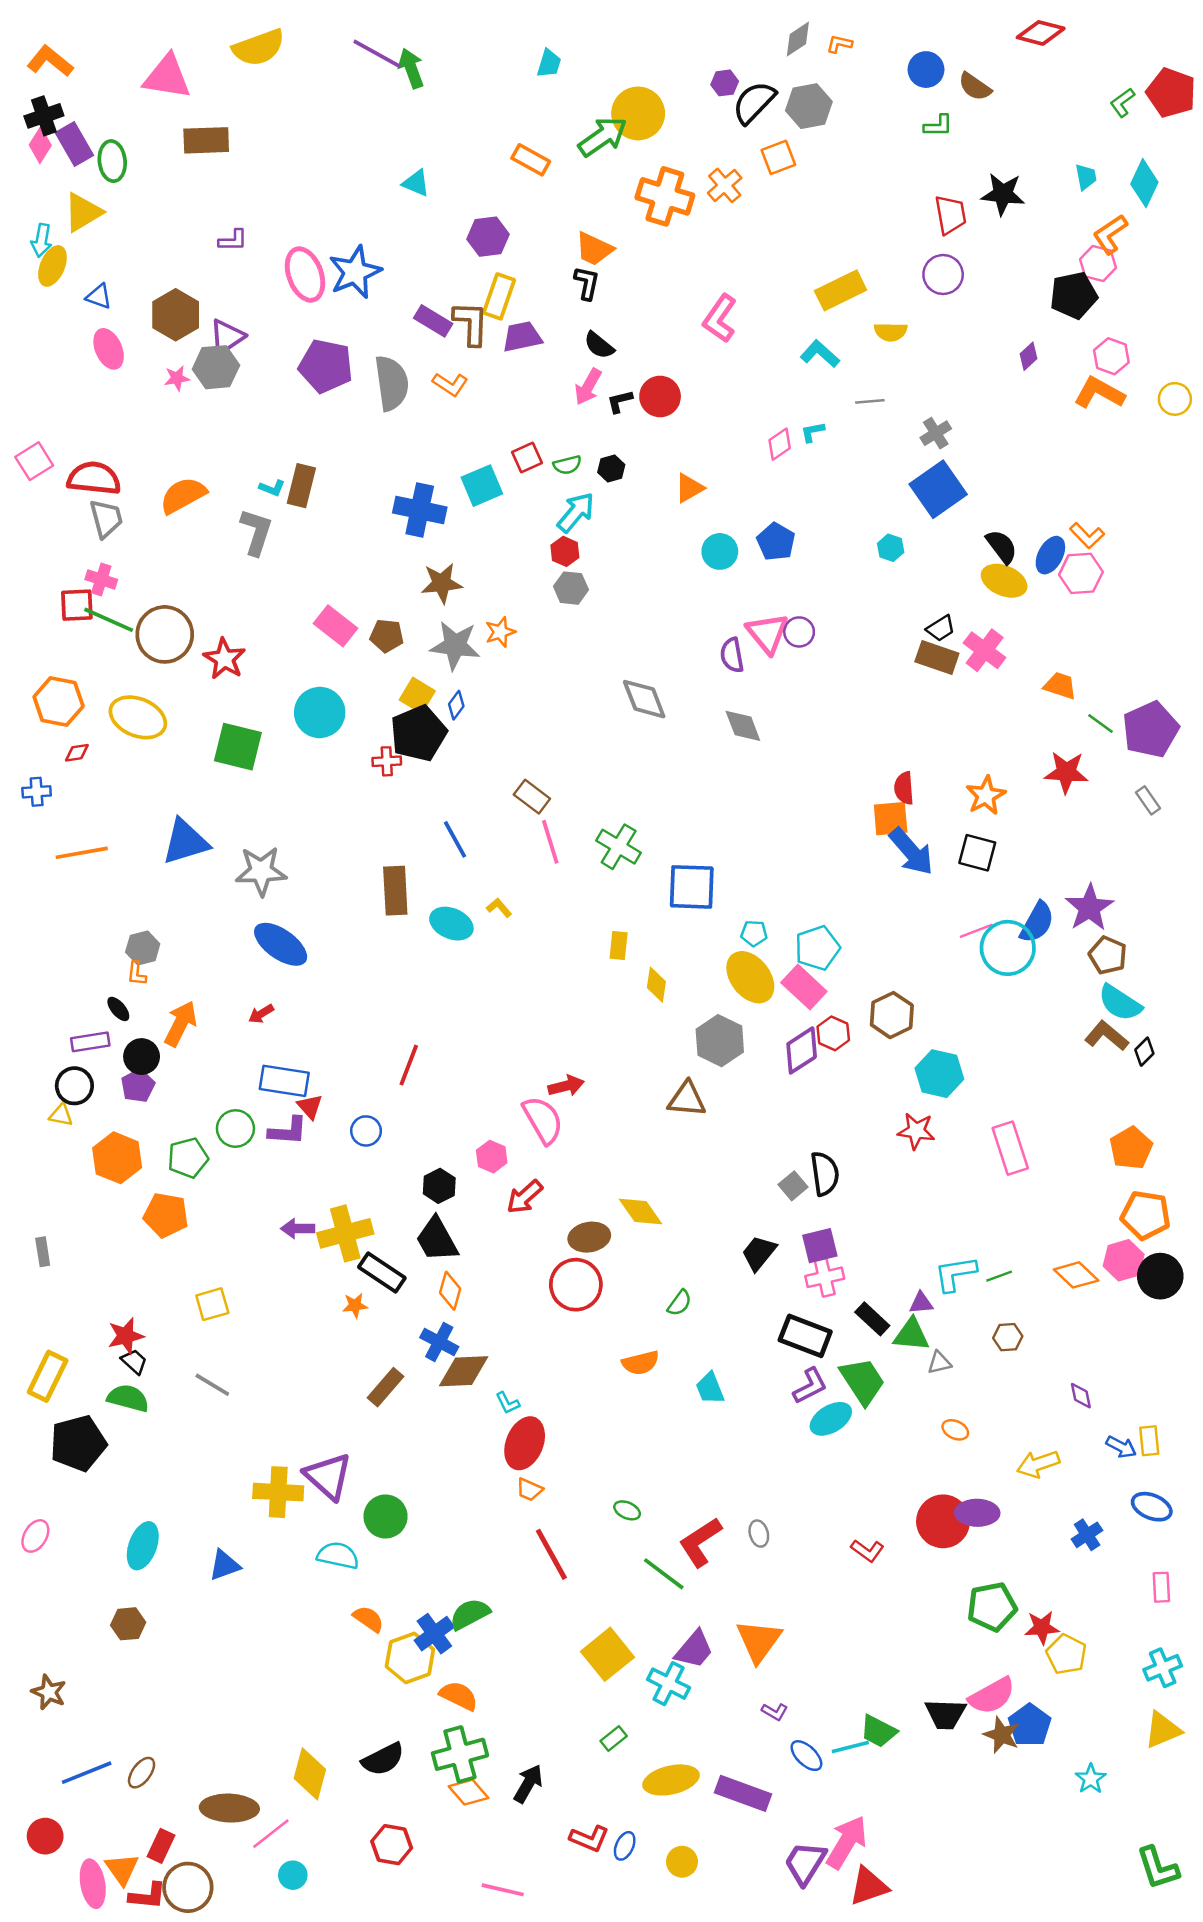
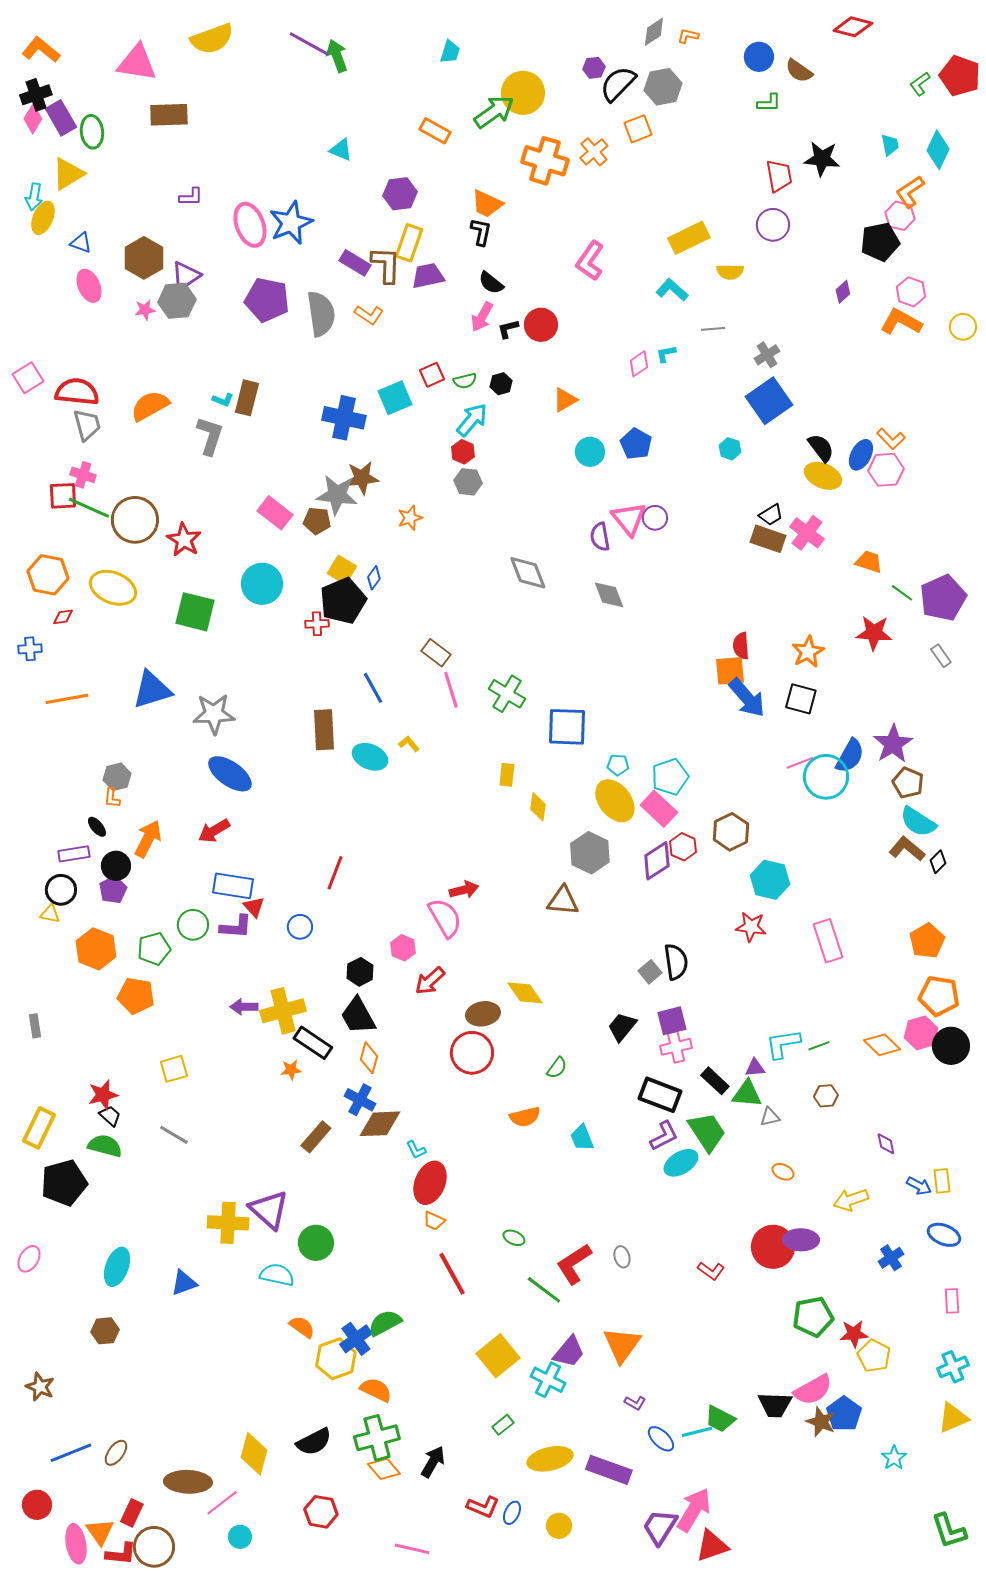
gray star: (455, 645) -> (337, 495), moved
red arrow: (261, 1014) -> (214, 831), size x1.5

